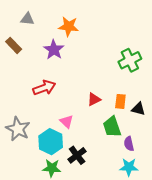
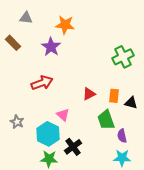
gray star: (18, 129) -> (17, 122), size x0.6

